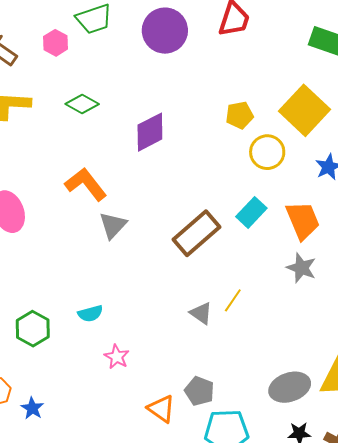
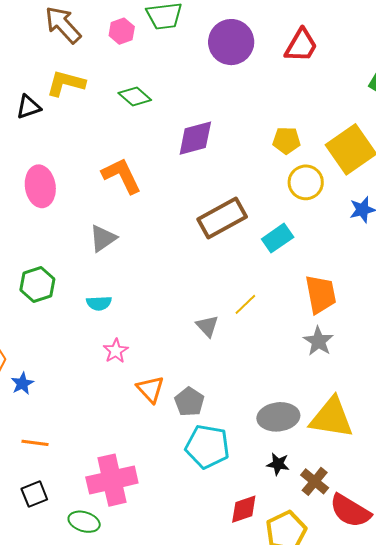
orange trapezoid: (303, 220) -> (321, 294), moved
gray triangle: (113, 225) -> (103, 238), moved
brown rectangle: (196, 233) -> (222, 218), moved
gray star: (301, 268) -> (318, 341), moved
yellow line: (233, 300) -> (245, 304), moved
green hexagon: (33, 329) -> (37, 284), moved
orange triangle: (161, 409) -> (150, 389), moved

